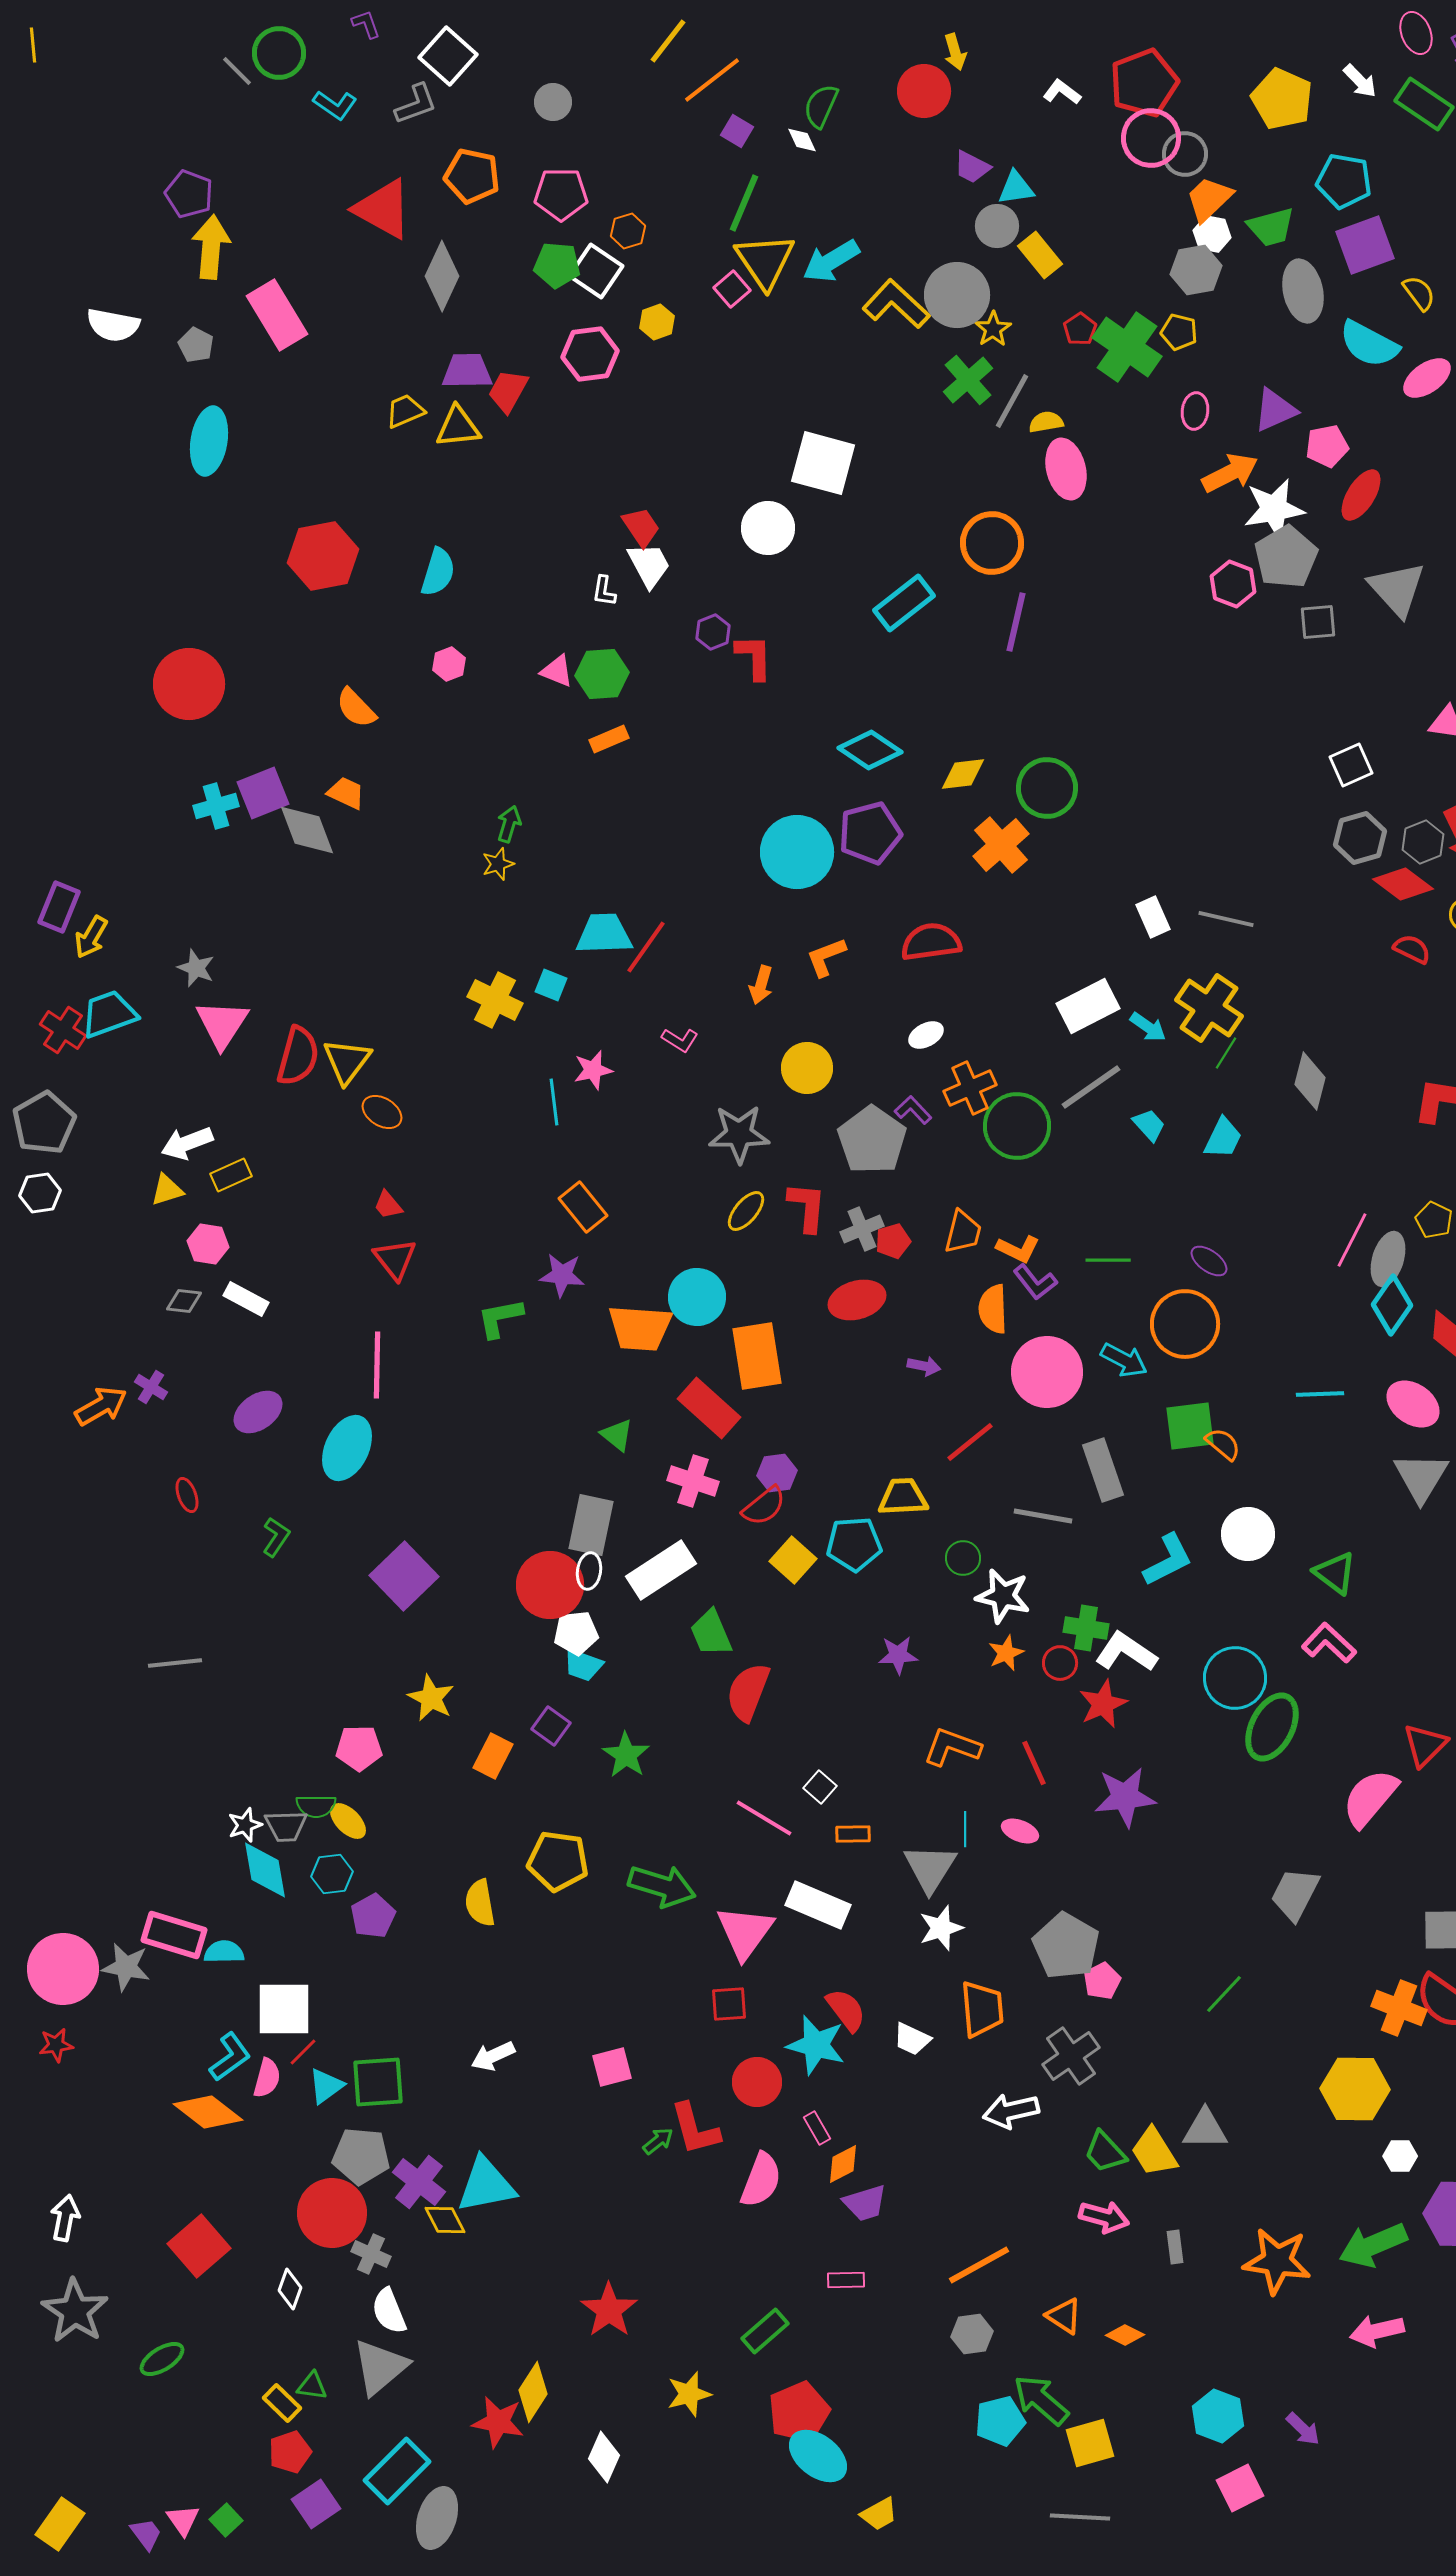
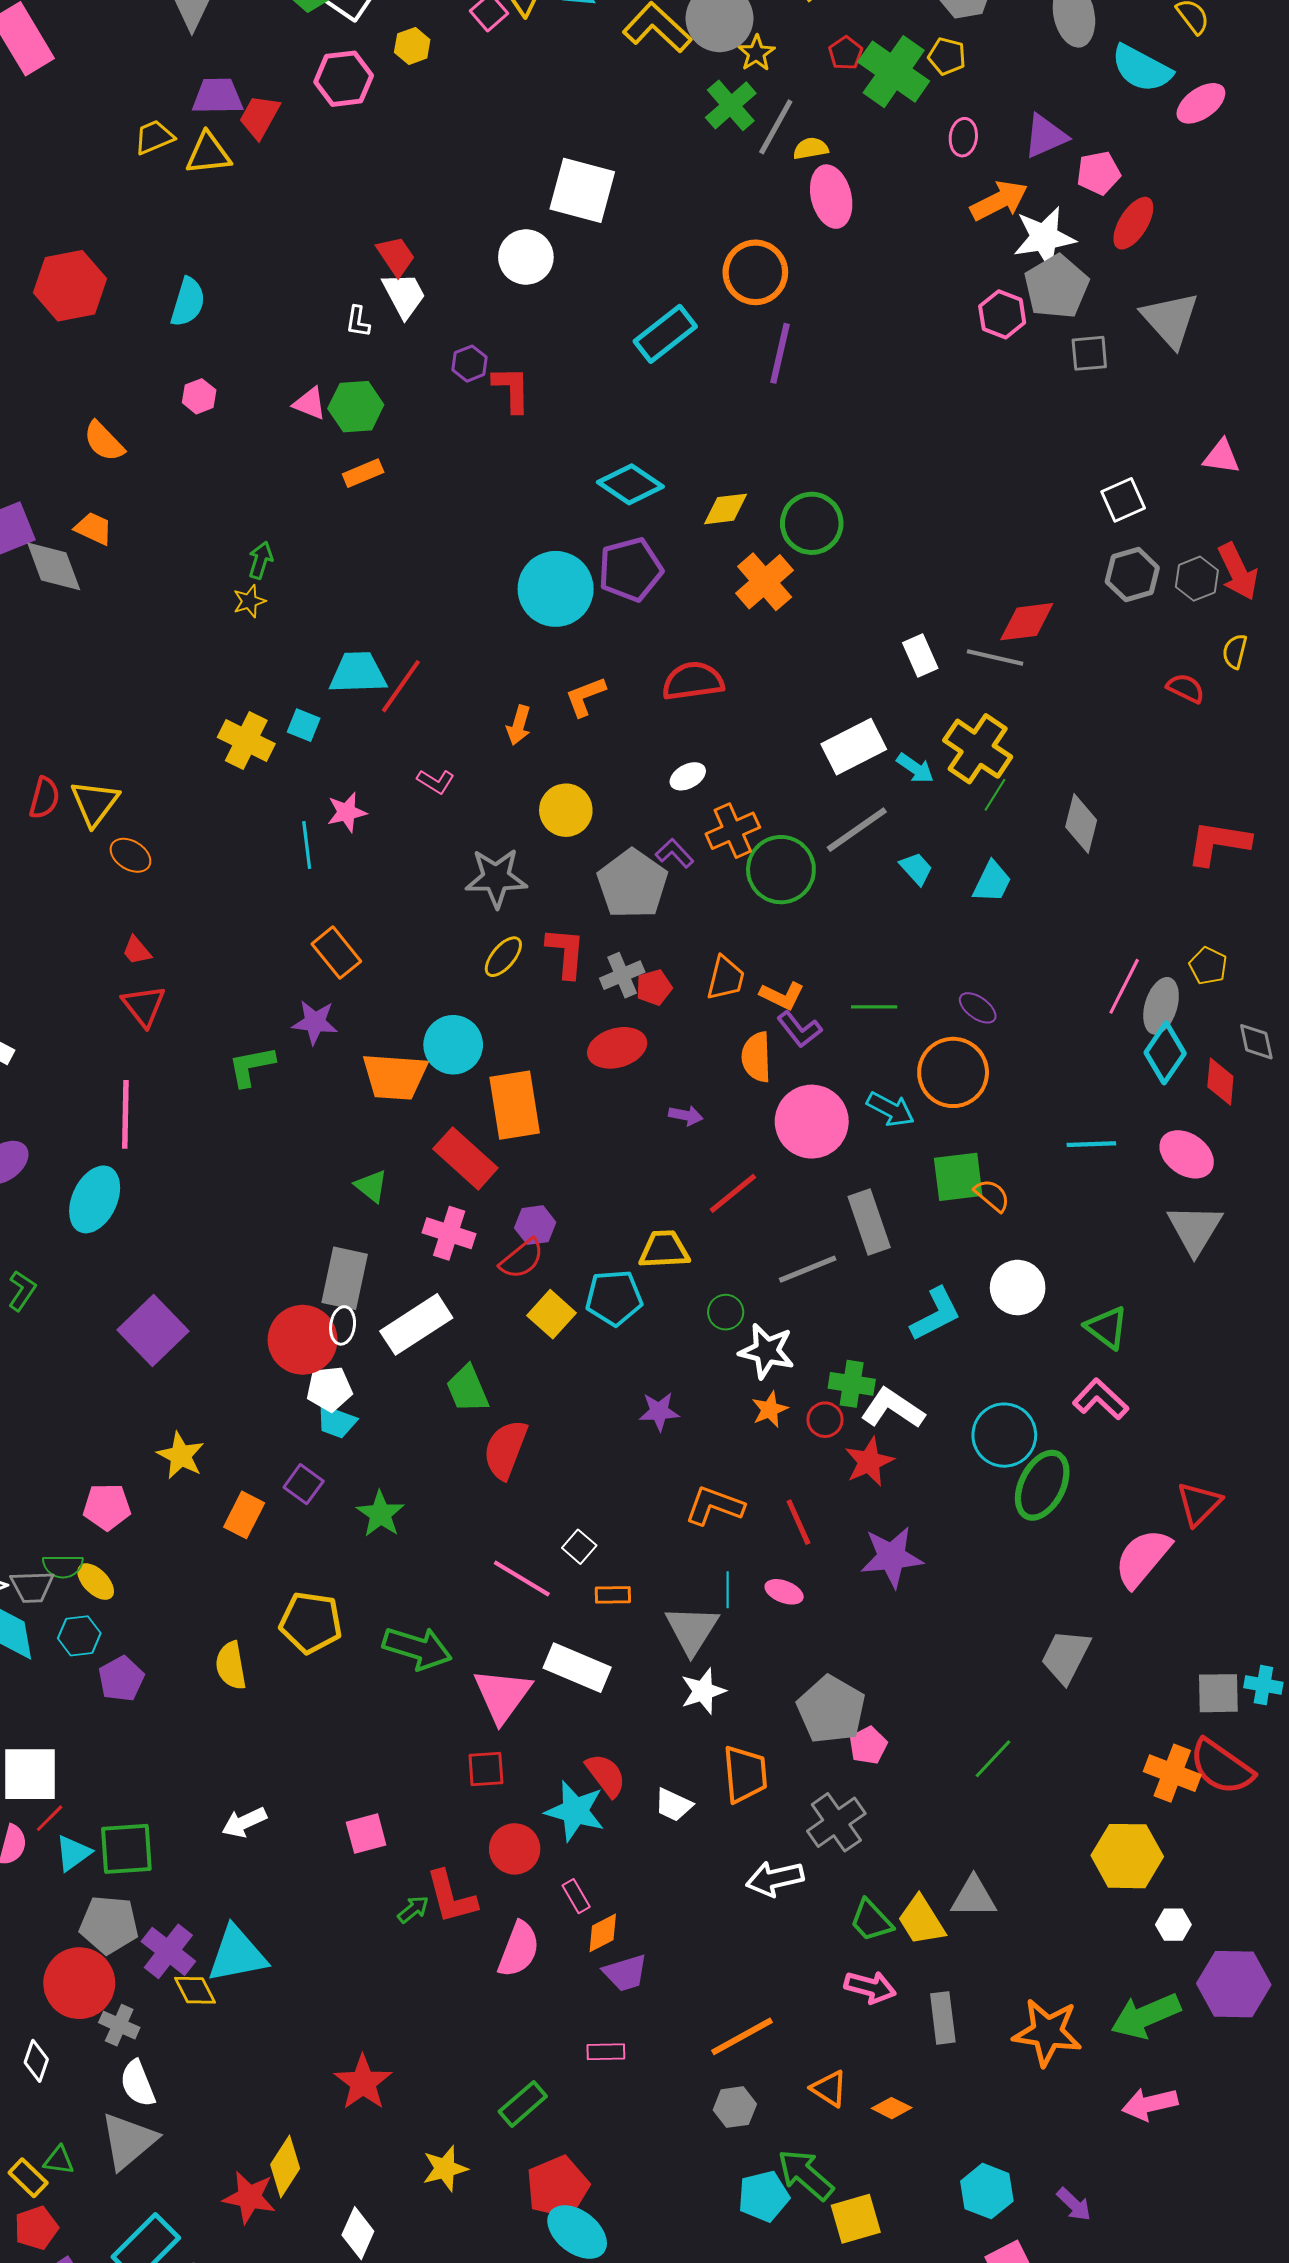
red diamond: (1403, 884) -> (1027, 622), moved, turned -44
red semicircle: (298, 1056) -> (44, 798), size x0.7
gray line: (1043, 1516) -> (808, 1269), turned -32
gray rectangle: (1175, 2247) -> (943, 2018), size x1.5

